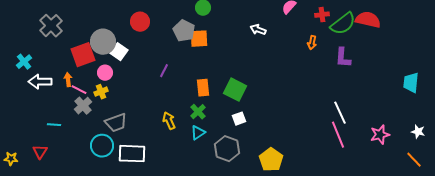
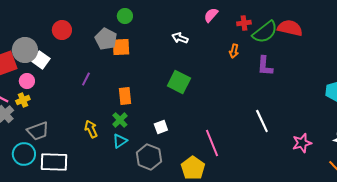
green square: (235, 90) -> (179, 82), moved
pink line: (338, 135) -> (212, 143), moved

